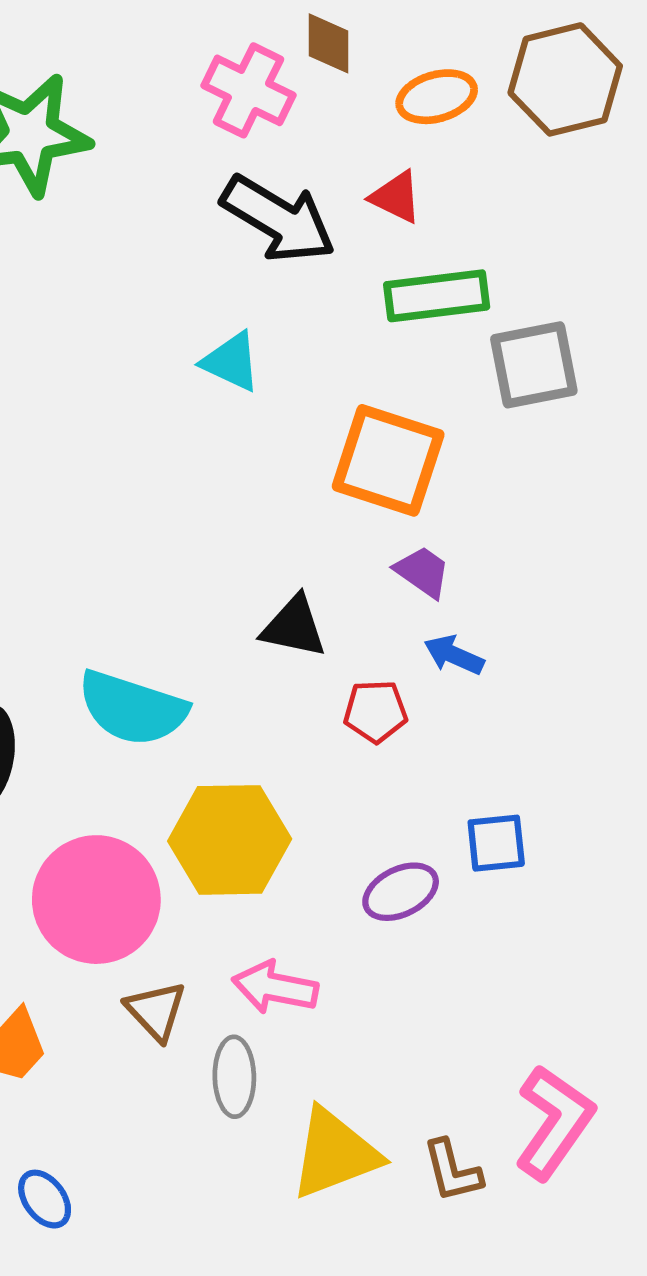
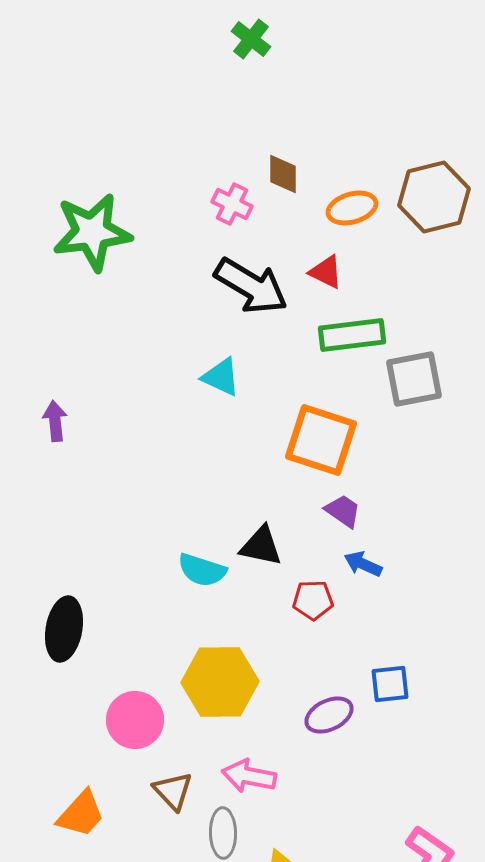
pink cross: (248, 90) -> (232, 204), size x0.7
cyan semicircle: (132, 708) -> (202, 570), moved, size x0.7
pink circle: (96, 900) -> (135, 720), size x0.7

